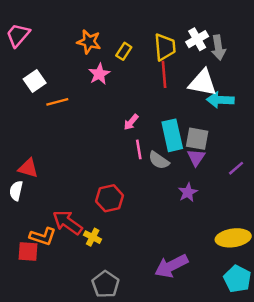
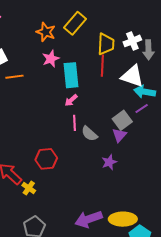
yellow rectangle: (124, 51) -> (75, 23), moved, size x1.6
cyan rectangle: (172, 135) -> (71, 75), moved
gray square: (197, 139) -> (122, 120), turned 36
purple line: (236, 168) -> (142, 108), moved
yellow ellipse: (233, 238) -> (123, 219), moved

